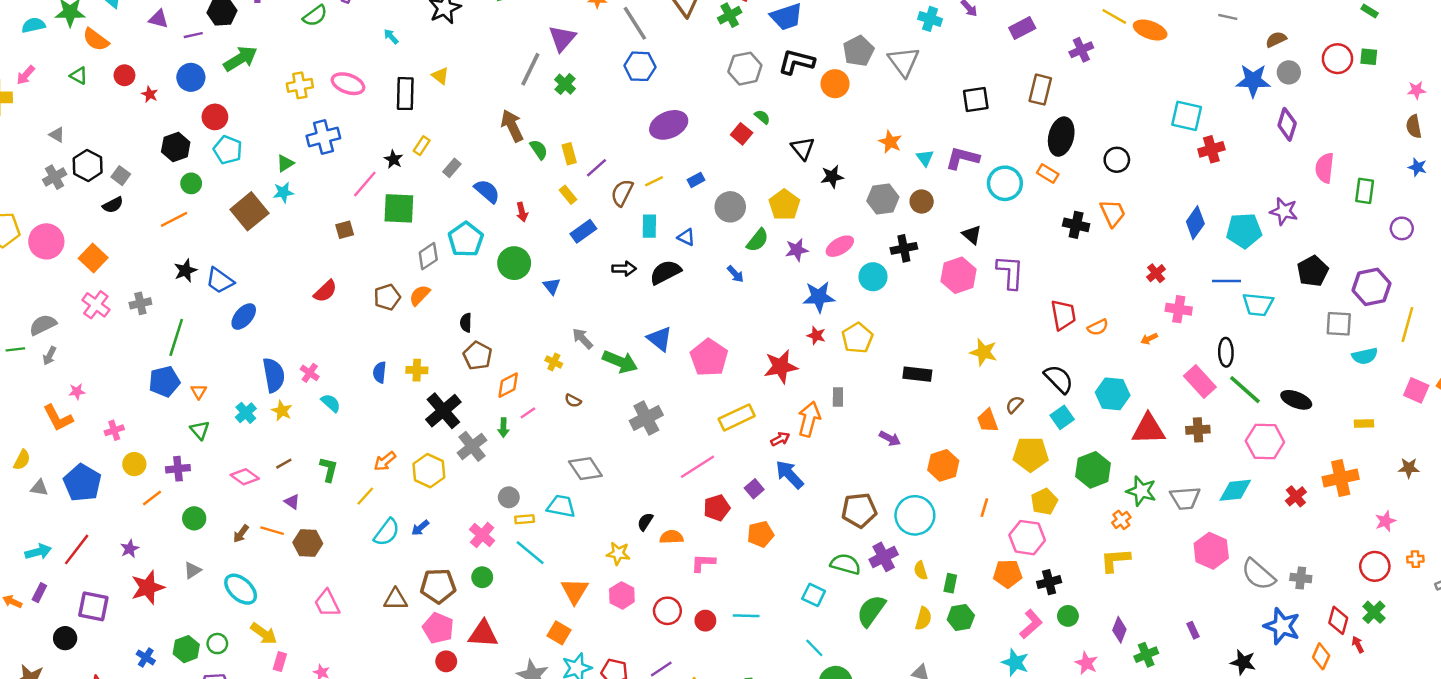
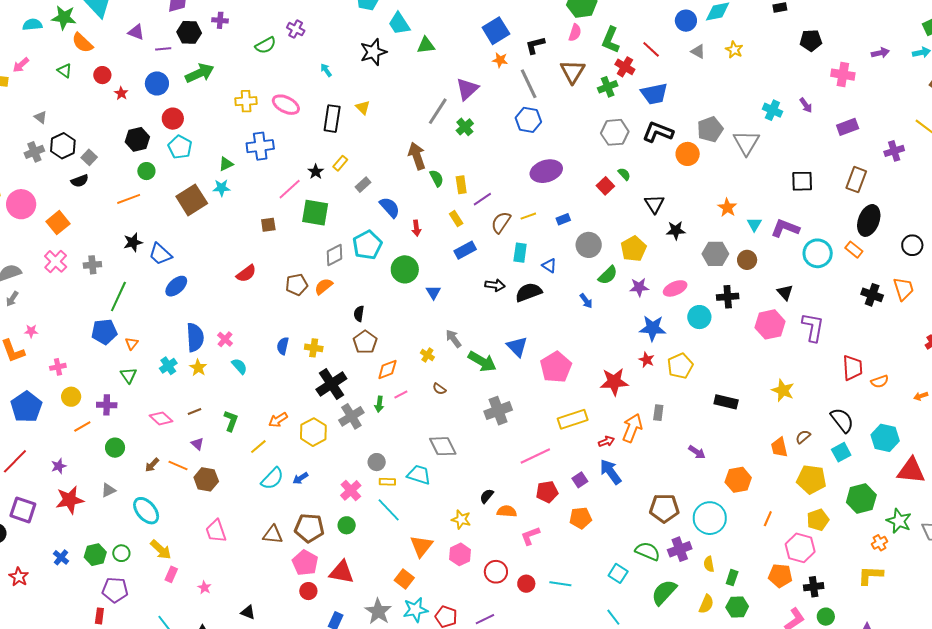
pink L-shape: (703, 563) -> (530, 536), turned -30

